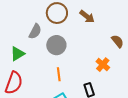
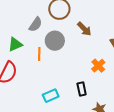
brown arrow: (87, 17) -> (84, 29), moved
orange line: (59, 74) -> (39, 54), moved

